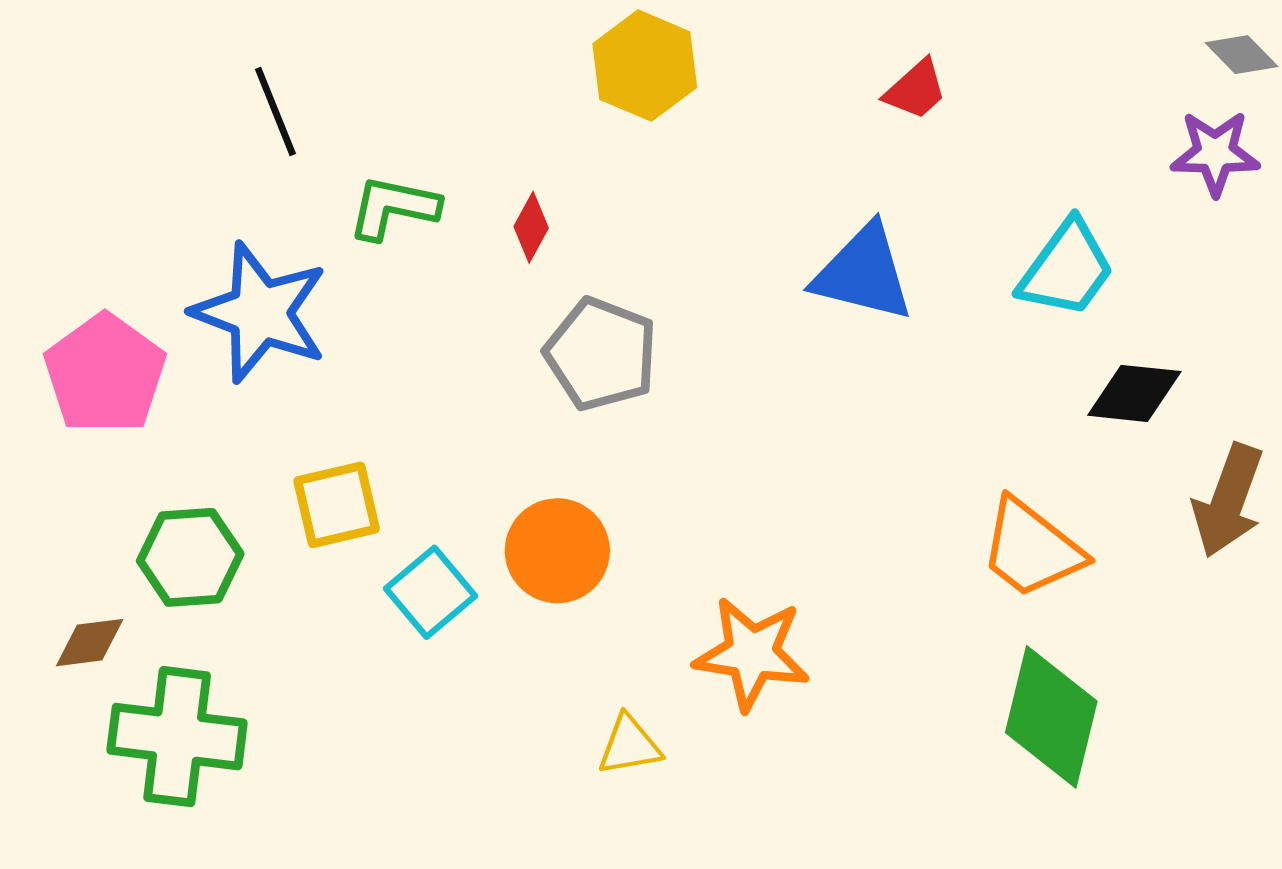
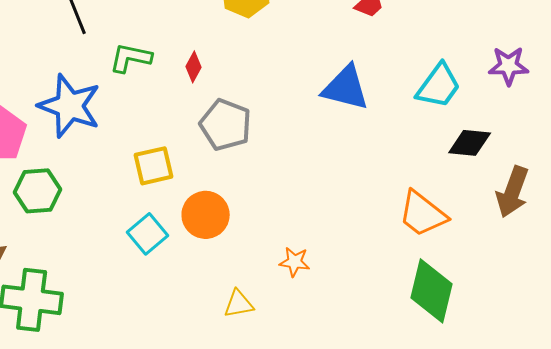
purple star: (1215, 153) -> (509, 66), moved
yellow square: (337, 505) -> (154, 166), moved
green hexagon: (190, 557) -> (38, 191), moved
orange star: (752, 653) -> (295, 262), size x0.6

